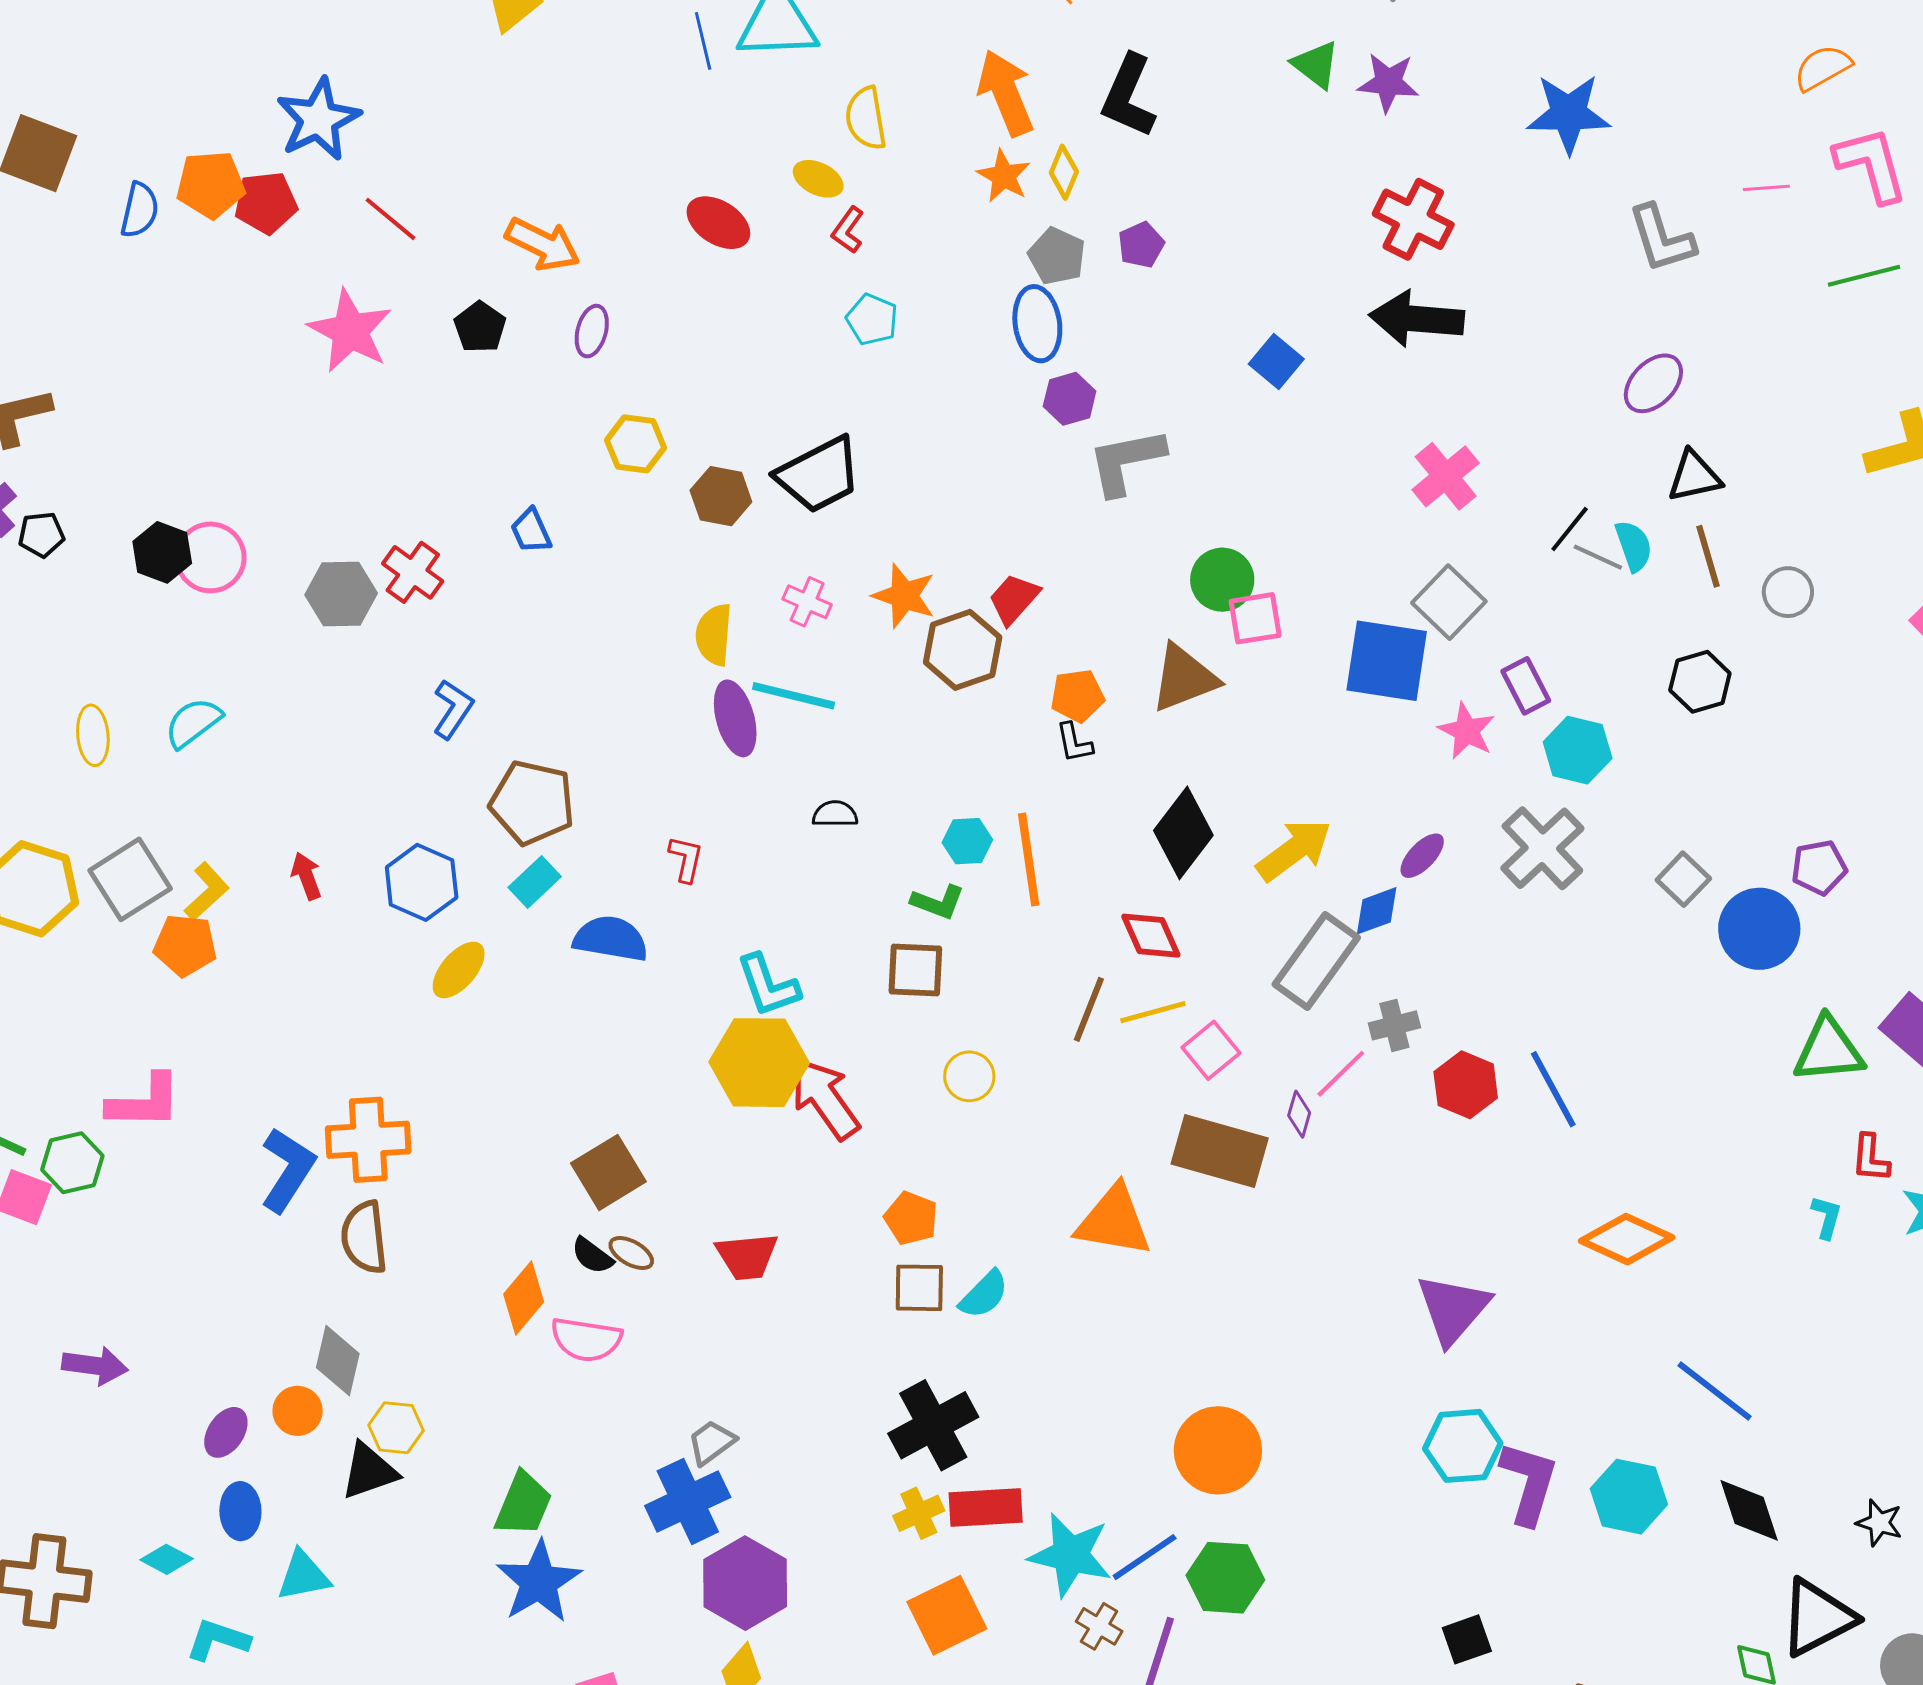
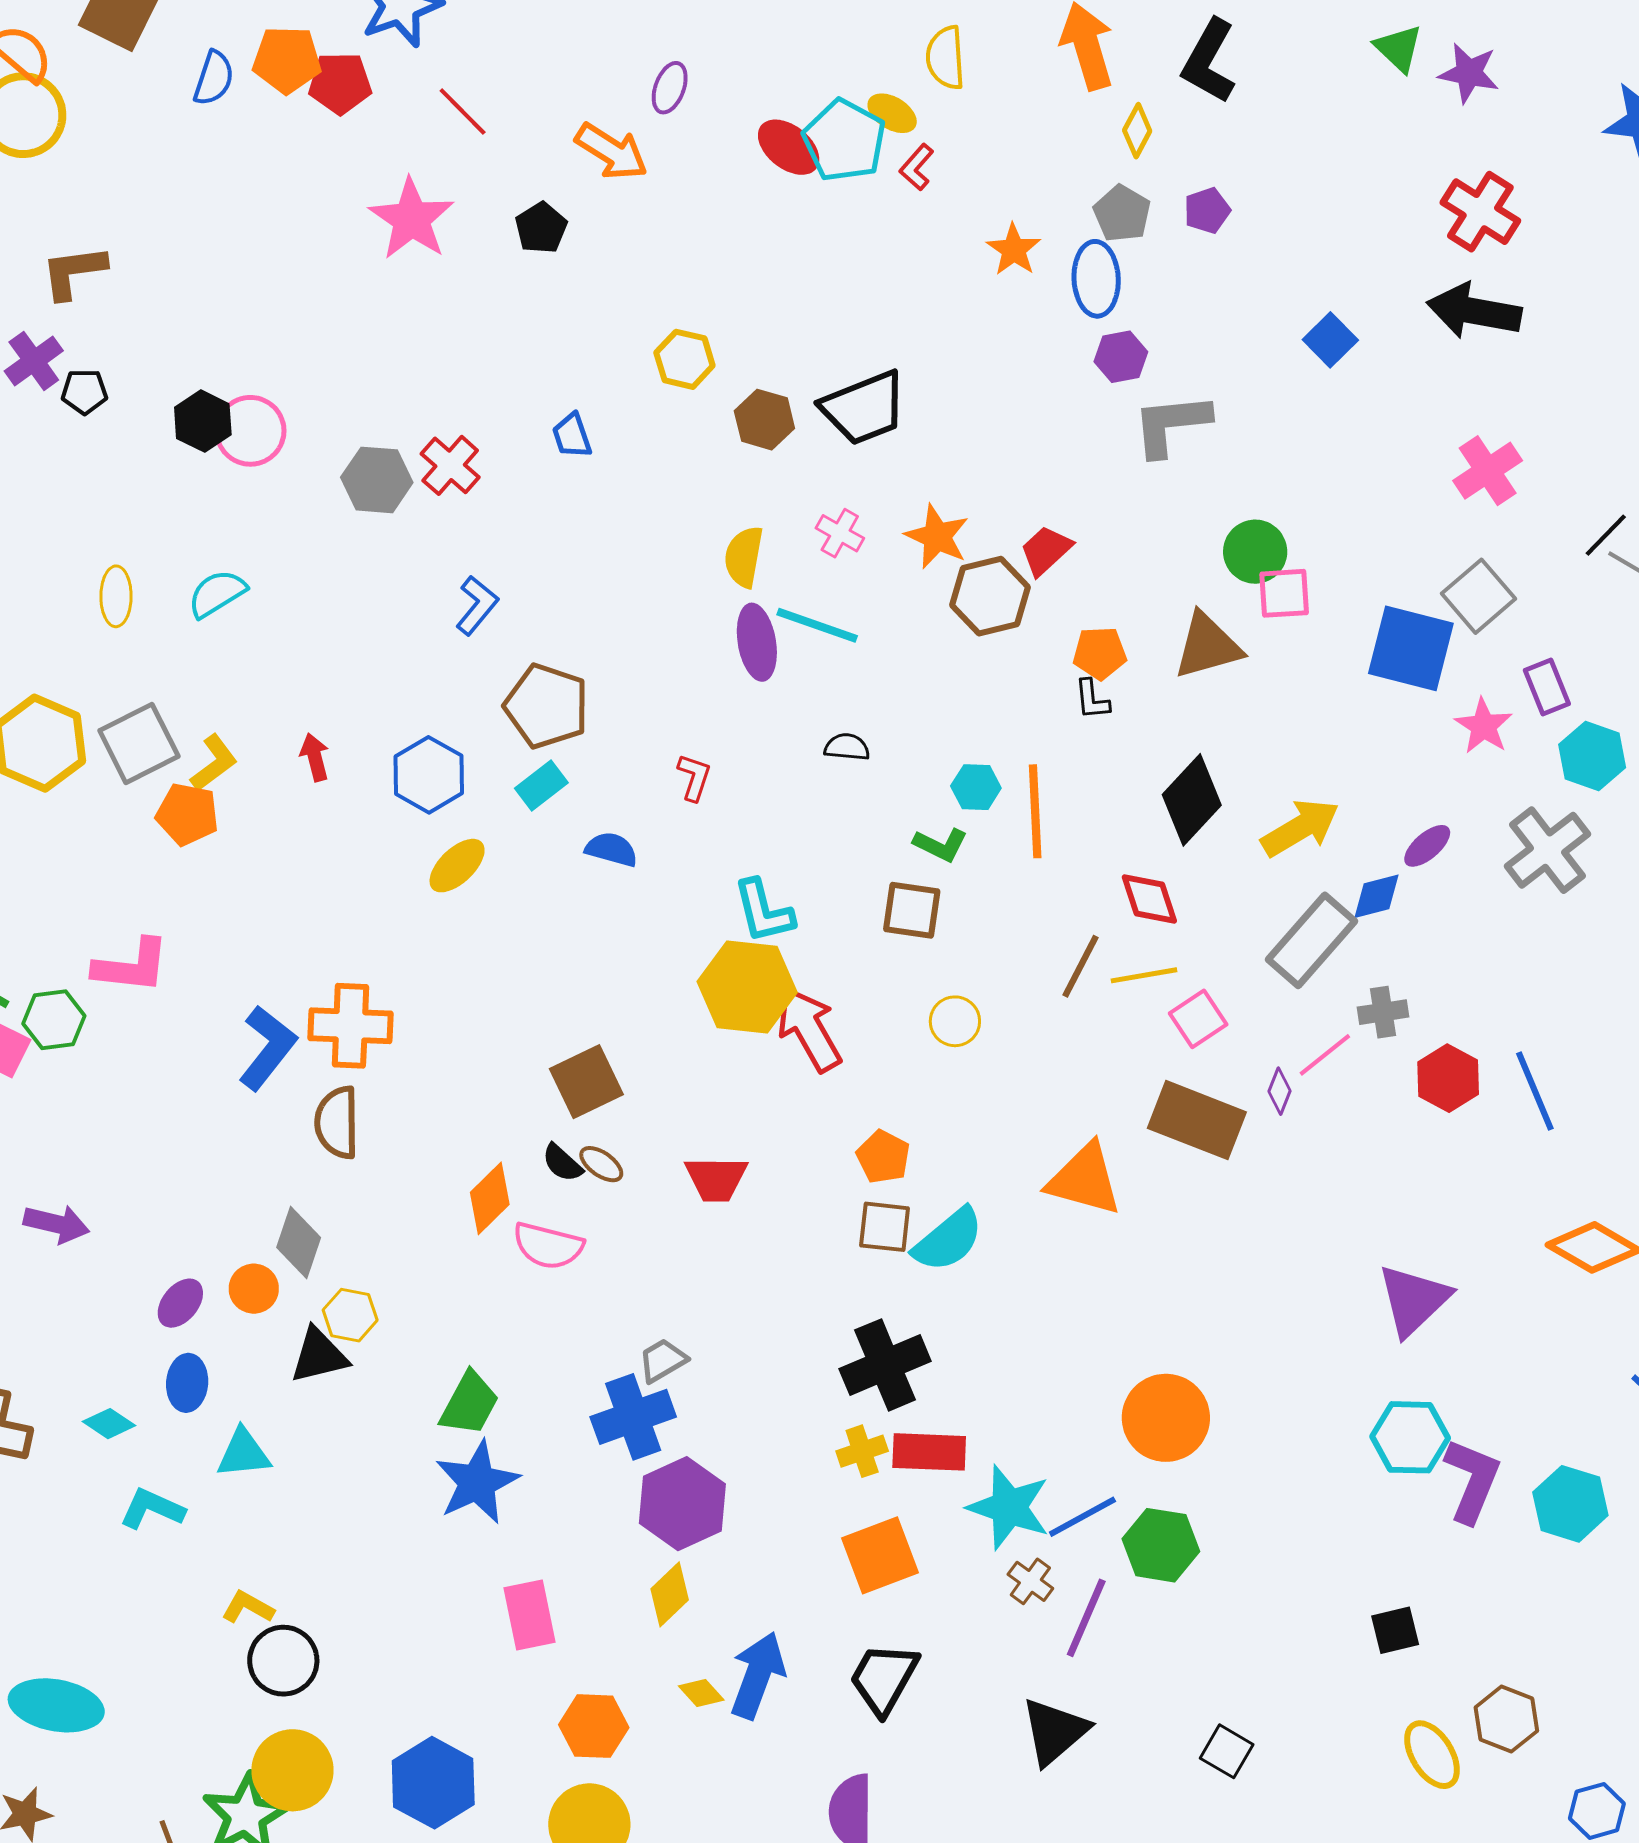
orange star: (1004, 176) -> (1014, 250), moved
cyan pentagon: (872, 319) -> (844, 141), moved, size x1.6
purple ellipse: (592, 331) -> (670, 88), moved
blue semicircle: (611, 939) -> (611, 849), size x0.7
cyan semicircle: (984, 1295) -> (948, 1240), size x1.4

